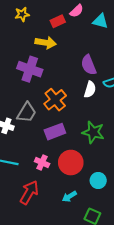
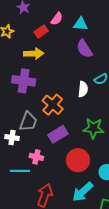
purple semicircle: (89, 65) -> (84, 49), moved
pink cross: (42, 163) -> (36, 157), moved
cyan arrow: (69, 196) -> (83, 192), size x1.6

